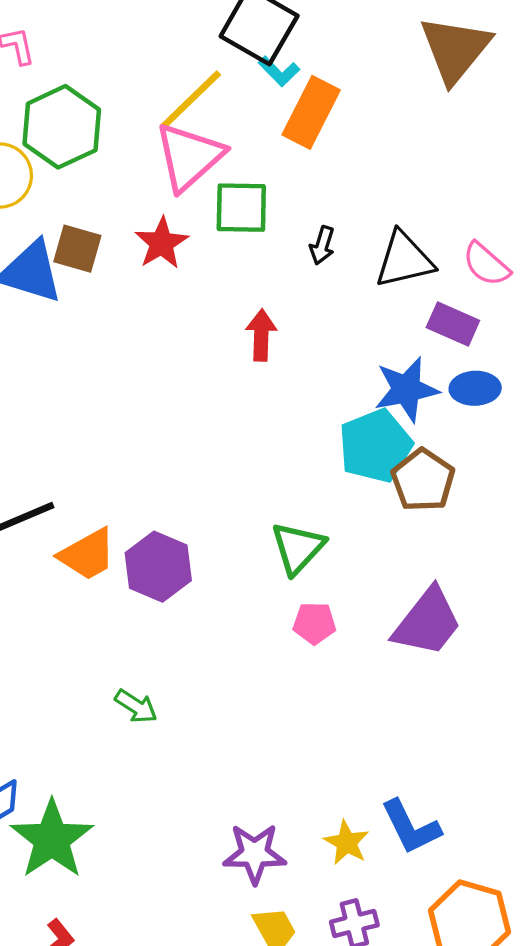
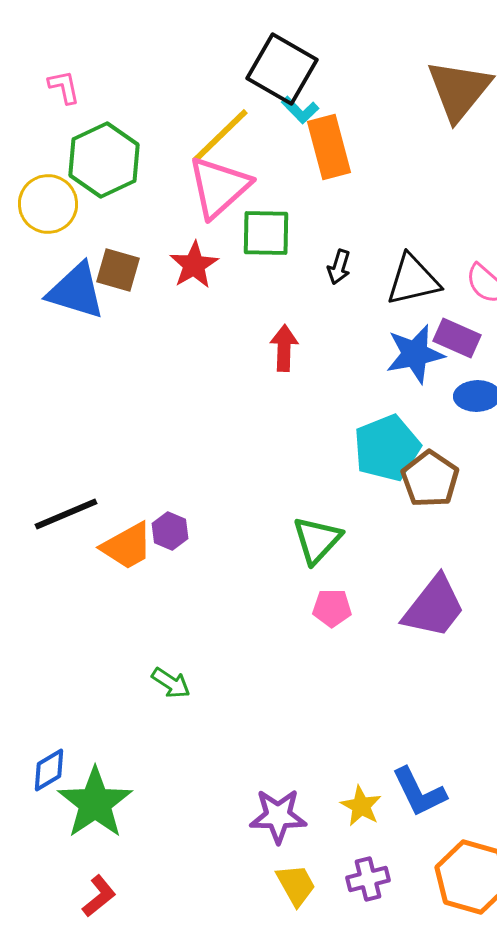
orange rectangle: (311, 112) -> (329, 147), turned -42
blue star: (406, 389) -> (415, 354), moved
purple hexagon: (158, 567) -> (170, 531), moved, size x0.6

